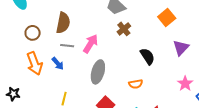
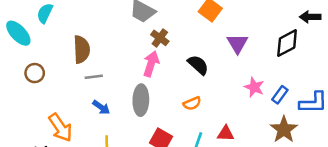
brown circle: (33, 33) -> (35, 73), moved
pink arrow: (91, 44) -> (151, 64), moved
orange arrow: (34, 63) -> (60, 128), moved
blue arrow: (58, 64) -> (101, 107), moved

